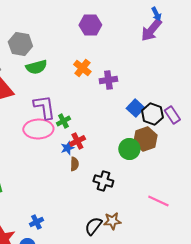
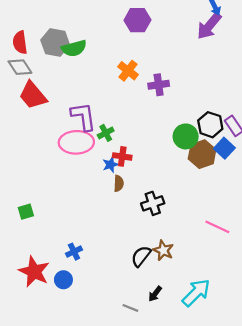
green semicircle: (36, 67) -> (74, 48), moved
blue square: (135, 108) -> (224, 148), moved
red cross: (77, 141) -> (122, 156), turned 35
green circle: (129, 149) -> (186, 136), moved
black cross: (103, 181) -> (153, 203), turned -36
brown star: (112, 221) -> (163, 250), turned 30

